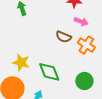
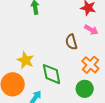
brown semicircle: (63, 37) -> (71, 42), turned 42
orange cross: (86, 45) -> (90, 65), moved

